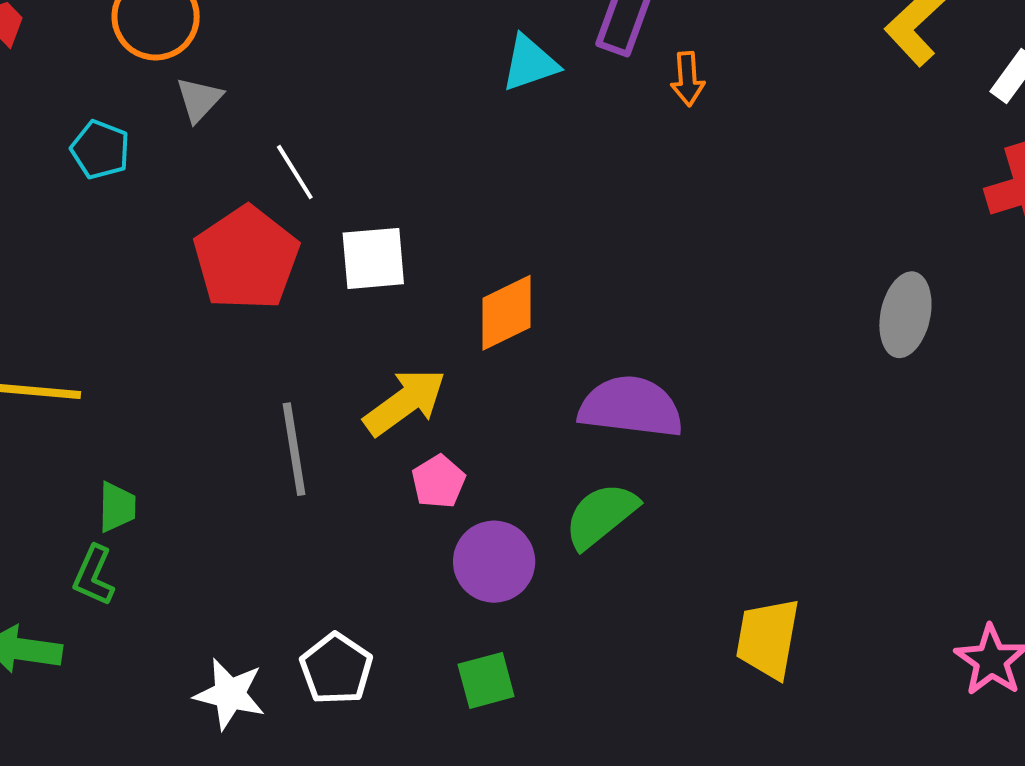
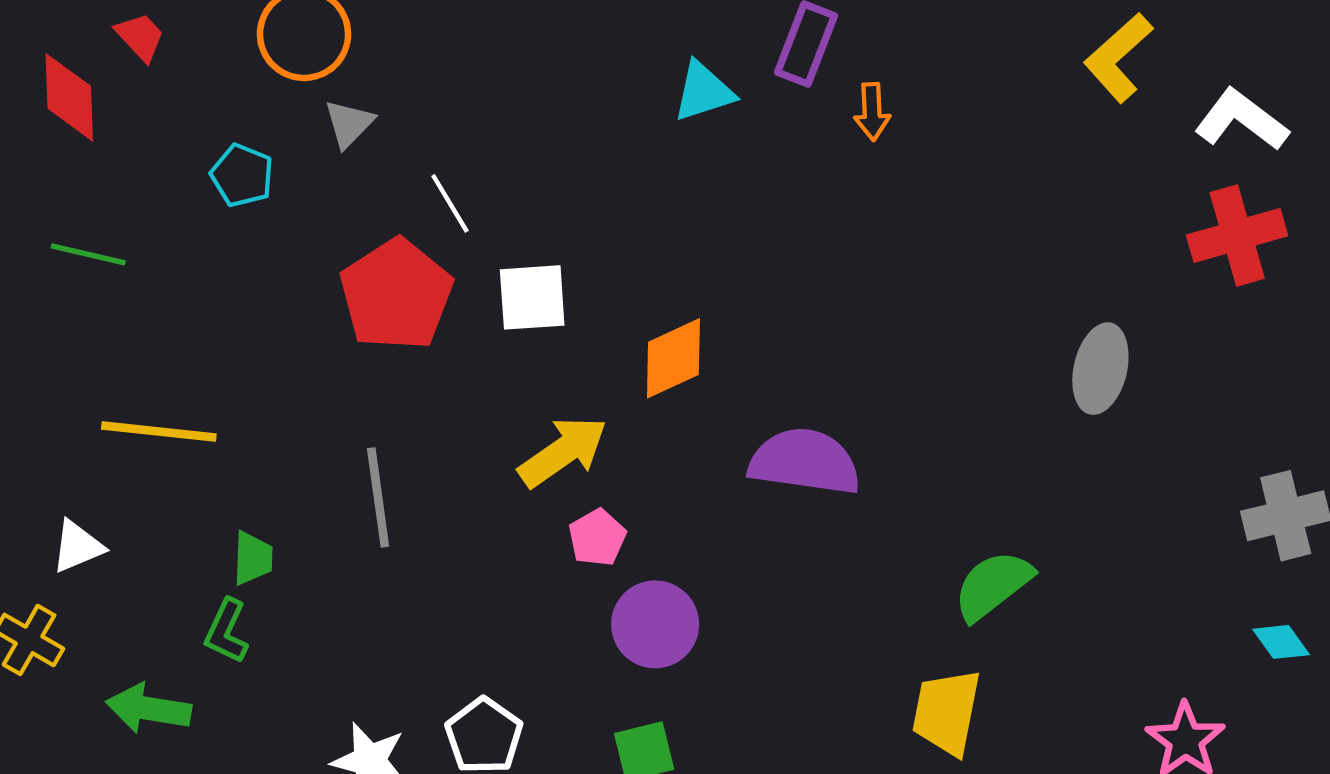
gray line: (294, 449) -> (378, 497), moved
green semicircle: (601, 515) -> (993, 585), moved

